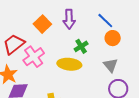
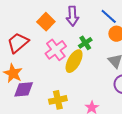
pink cross: (34, 57) -> (56, 50), moved
yellow ellipse: (69, 64) -> (74, 61), turned -65

